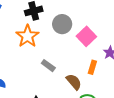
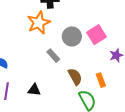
gray circle: (62, 24) -> (72, 36), moved
orange rectangle: (92, 67) -> (101, 80), moved, turned -48

